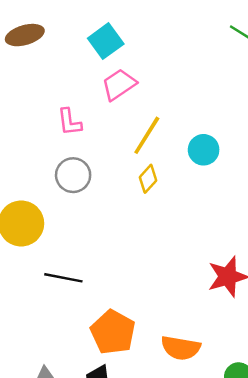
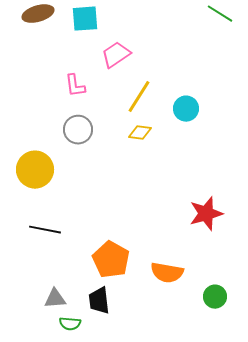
cyan square: (106, 41) -> (85, 19), moved, turned 32
yellow diamond: (148, 179) -> (140, 133), turned 55
black line: (63, 278) -> (45, 230), moved

